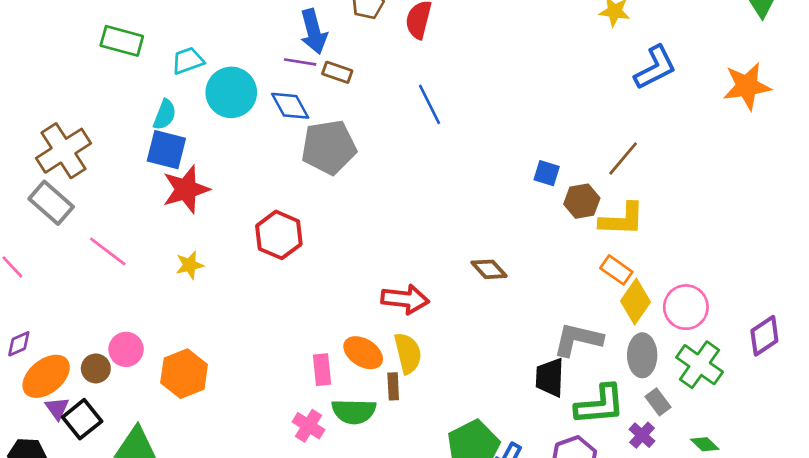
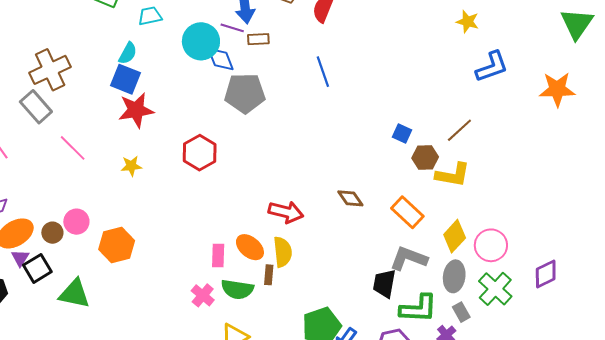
brown rectangle: (337, 72) -> (258, 39), turned -30
cyan circle: (231, 92) -> (201, 41), moved
orange rectangle: (616, 270) -> (407, 212), moved, size x1.4

